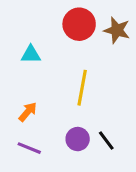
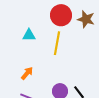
yellow line: (82, 88) -> (57, 43), moved

